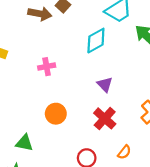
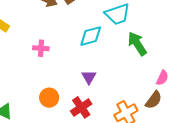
orange circle: (56, 114) -> (49, 98), moved

